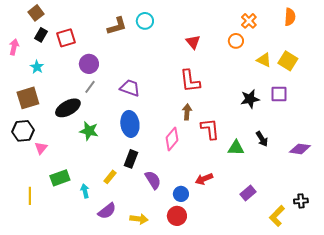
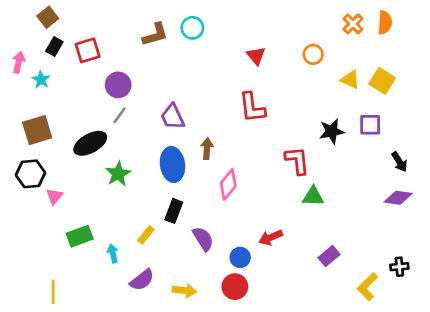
orange cross: (249, 21) -> (353, 24), moved
cyan star: (37, 67) -> (41, 80), moved
purple trapezoid: (130, 88) -> (172, 117), turned -135
brown arrow: (187, 112) -> (207, 149), moved
red L-shape: (210, 129) -> (297, 161), moved
green star: (89, 131) -> (118, 174), turned 30
black arrow: (262, 139) -> (399, 162), moved
yellow line: (30, 196) -> (53, 292), moved

